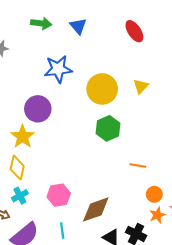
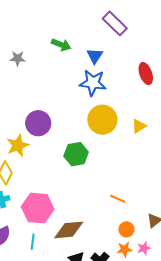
blue star: (58, 69) -> (93, 83), moved
green hexagon: (108, 128) -> (76, 154), moved
pink hexagon: (59, 195) -> (38, 208), size x1.4

